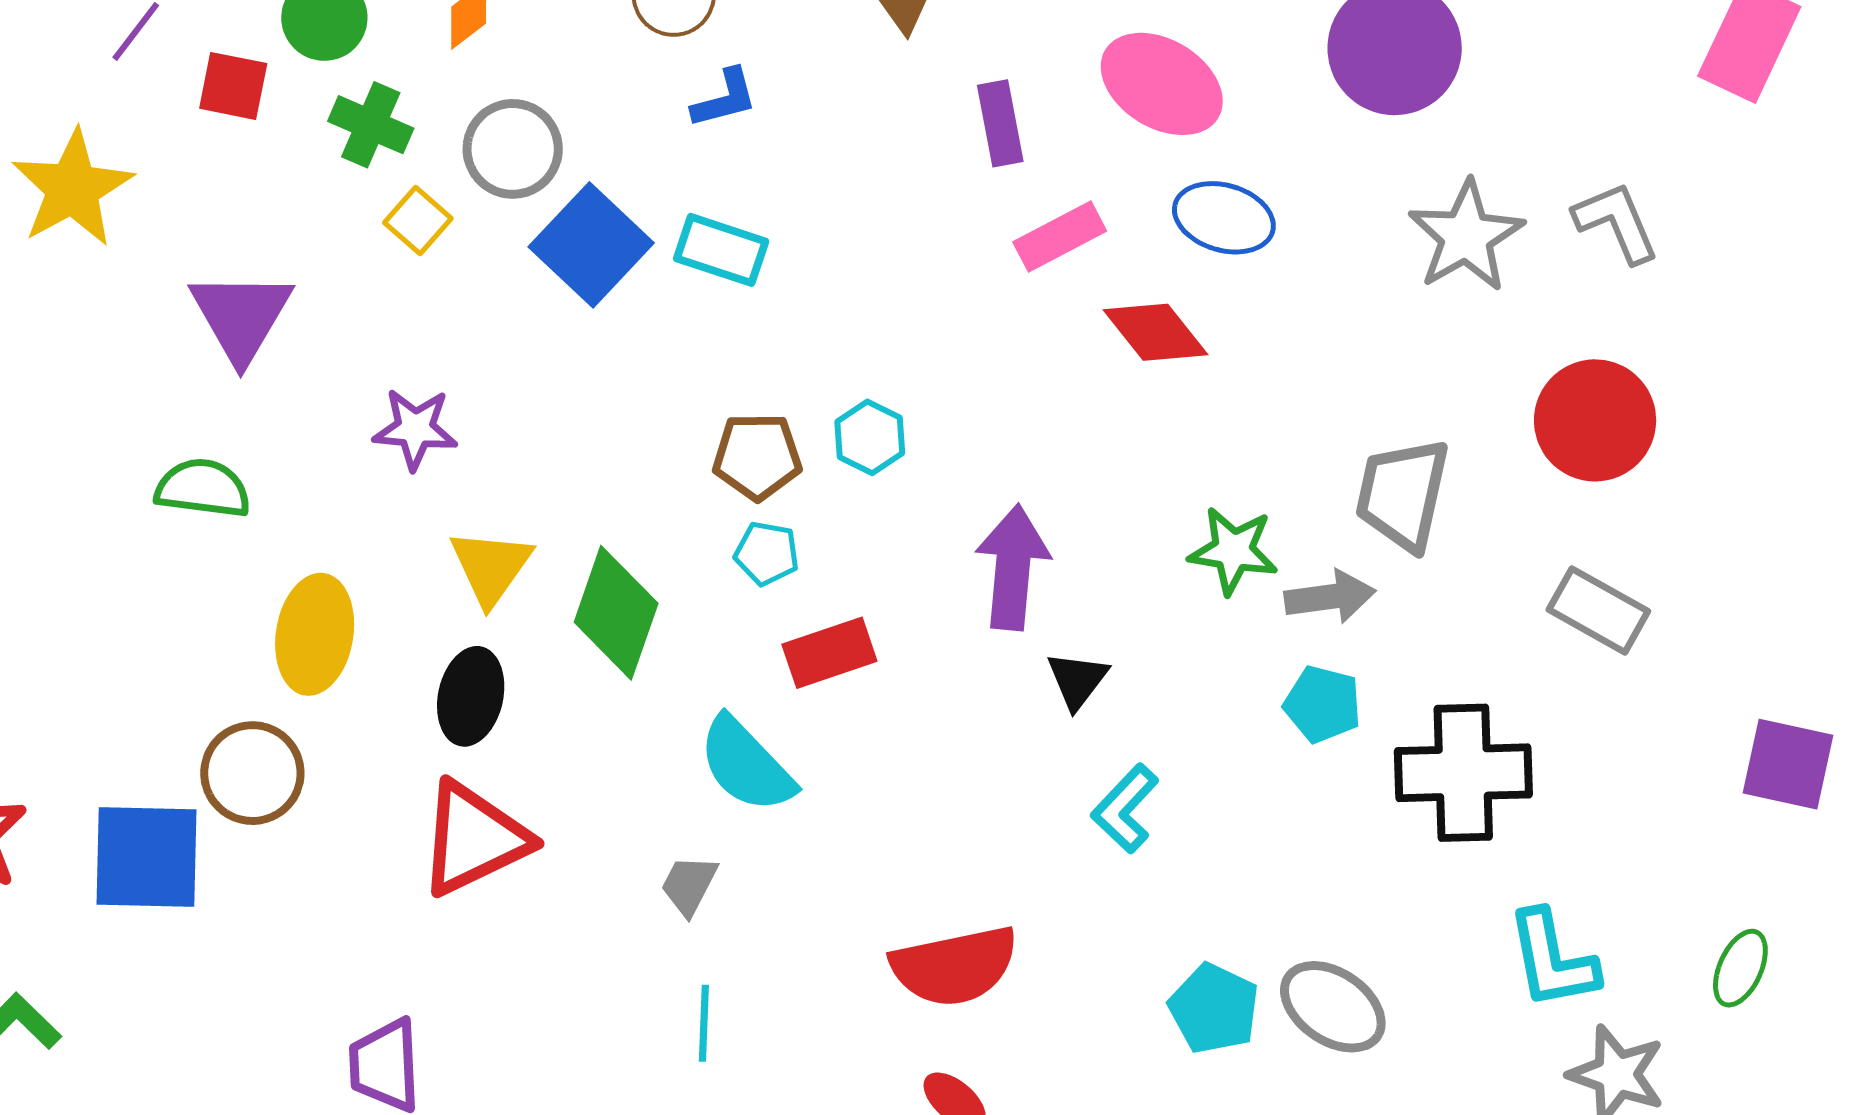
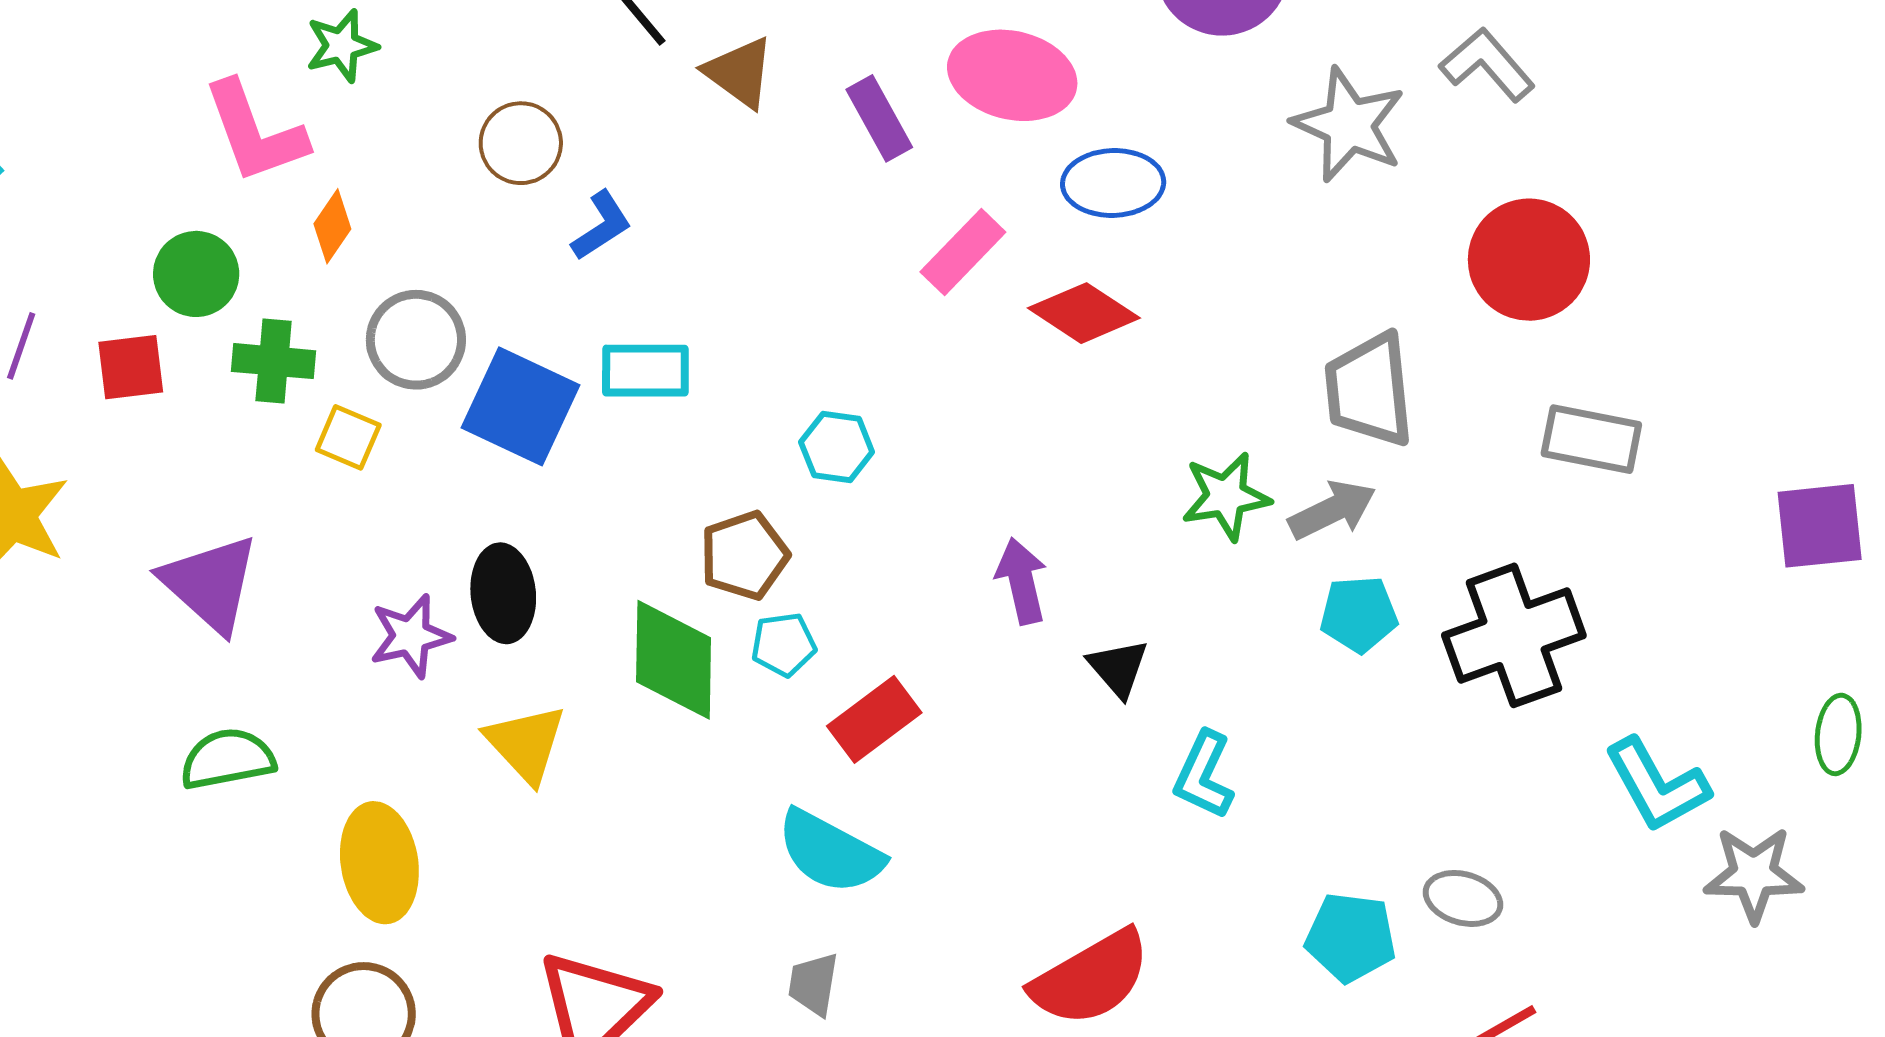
purple rectangle: (1000, 123) -> (879, 118), moved
cyan hexagon: (870, 437) -> (837, 447), moved
purple arrow: (1013, 567) -> (1022, 581), size x0.7
green diamond: (616, 613) -> (674, 660), moved
black ellipse: (471, 696) -> (503, 593), moved
gray ellipse: (1333, 1007) -> (1463, 898), size x0.7

